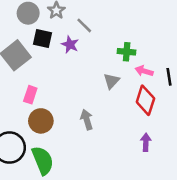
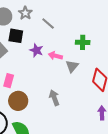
purple star: (70, 45) -> (36, 50), moved
pink arrow: (144, 71) -> (55, 56), moved

